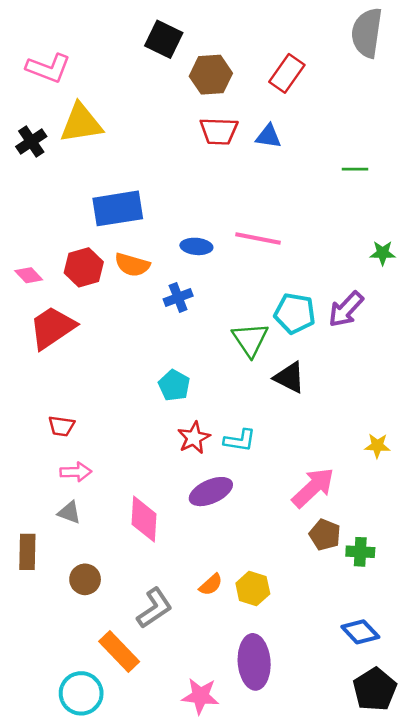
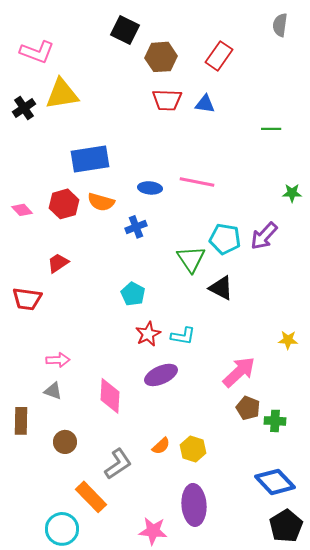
gray semicircle: (367, 33) -> (280, 25), size x0.6
red trapezoid: (52, 328) -> (58, 263), moved, size x0.6
red trapezoid: (61, 426) -> (27, 299), moved, size x1.4
blue diamond: (360, 632) -> (275, 482), size x1.4

